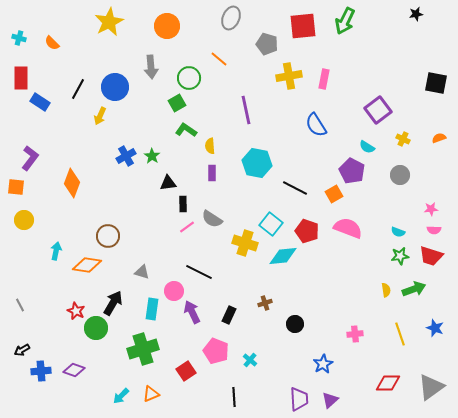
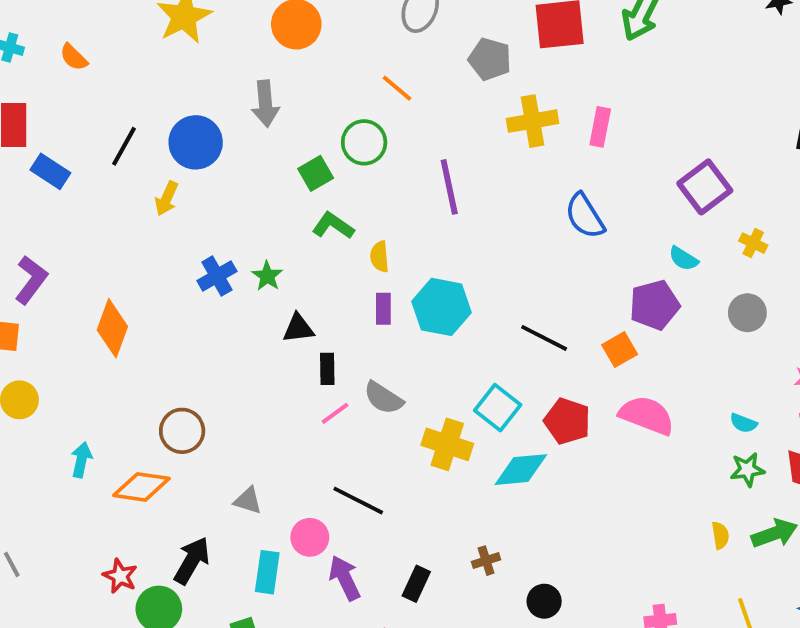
green circle: (189, 78) -> (364, 142), moved
cyan hexagon: (257, 163) -> (441, 307), moved
purple pentagon: (352, 171) -> (654, 305), turned 30

